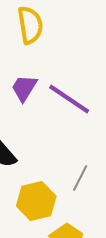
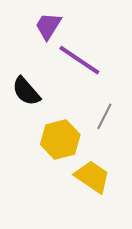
purple line: (69, 99) -> (79, 60), moved

